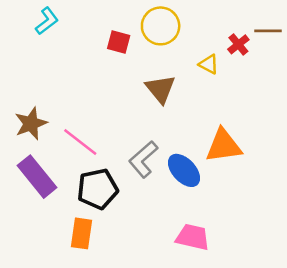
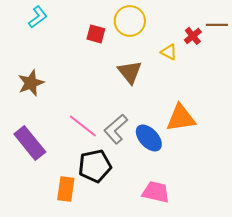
brown star: (31, 123) -> (31, 83), moved
pink line: (80, 142) -> (83, 126), moved
black pentagon: (98, 189) -> (95, 166), moved

